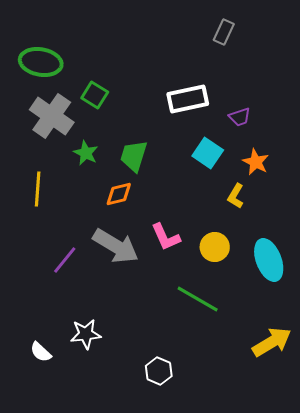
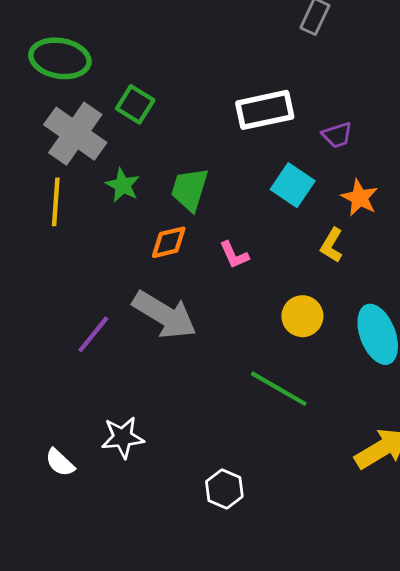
yellow line: (38, 189) -> (56, 202), moved
pink L-shape: (166, 237) -> (234, 255), moved, size x0.7

